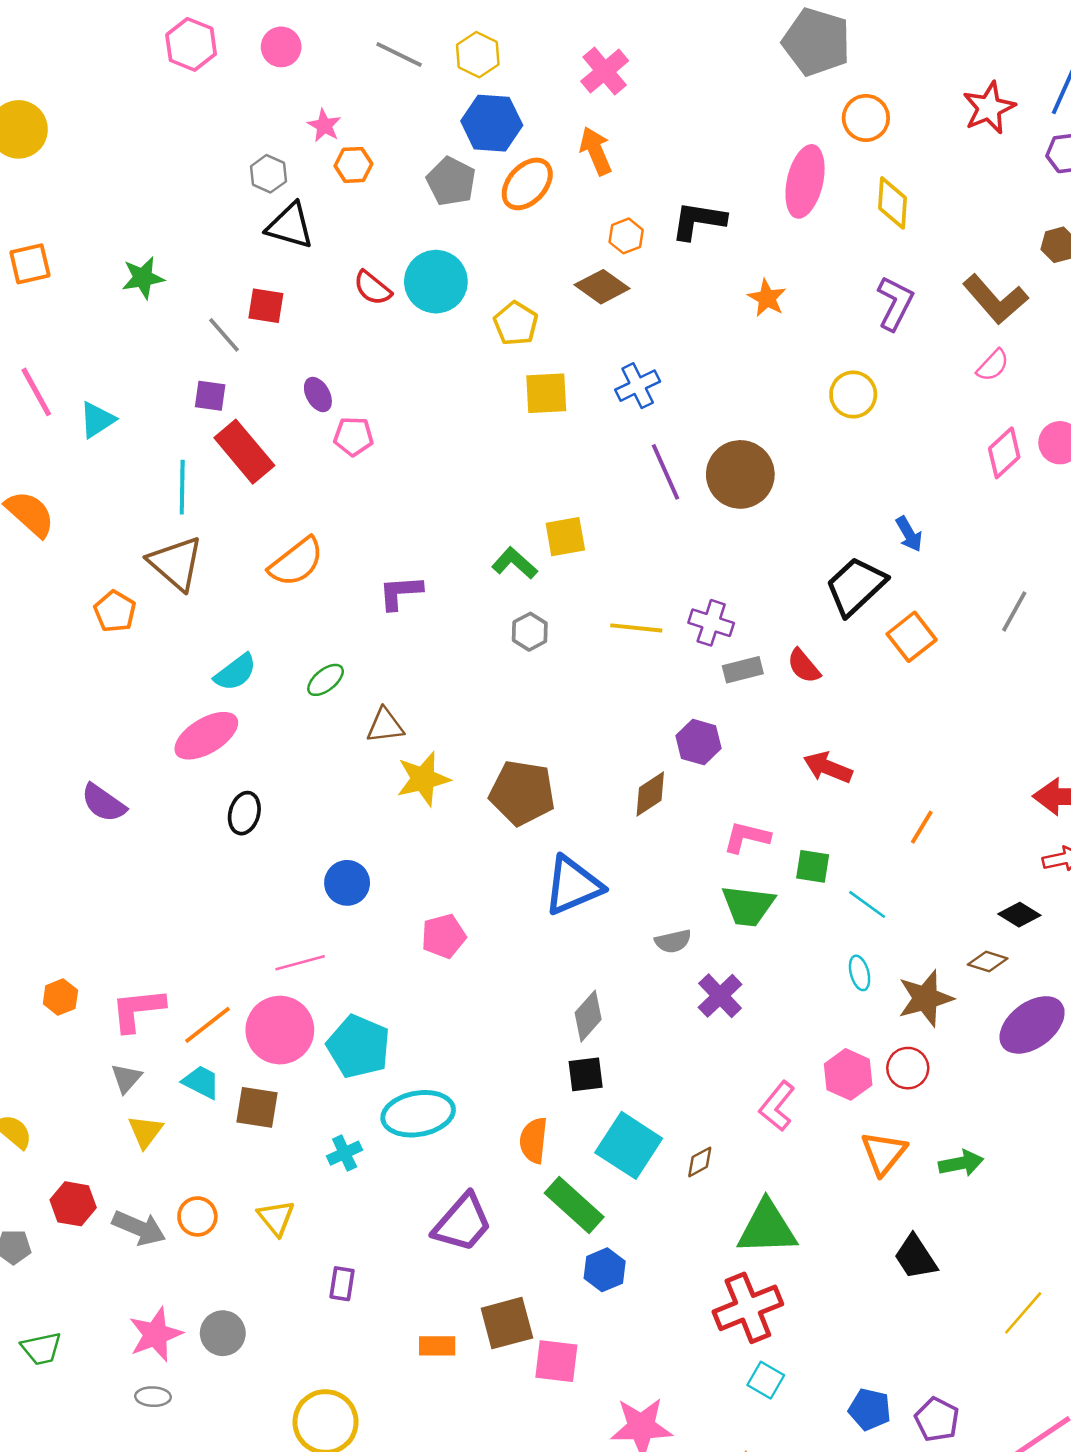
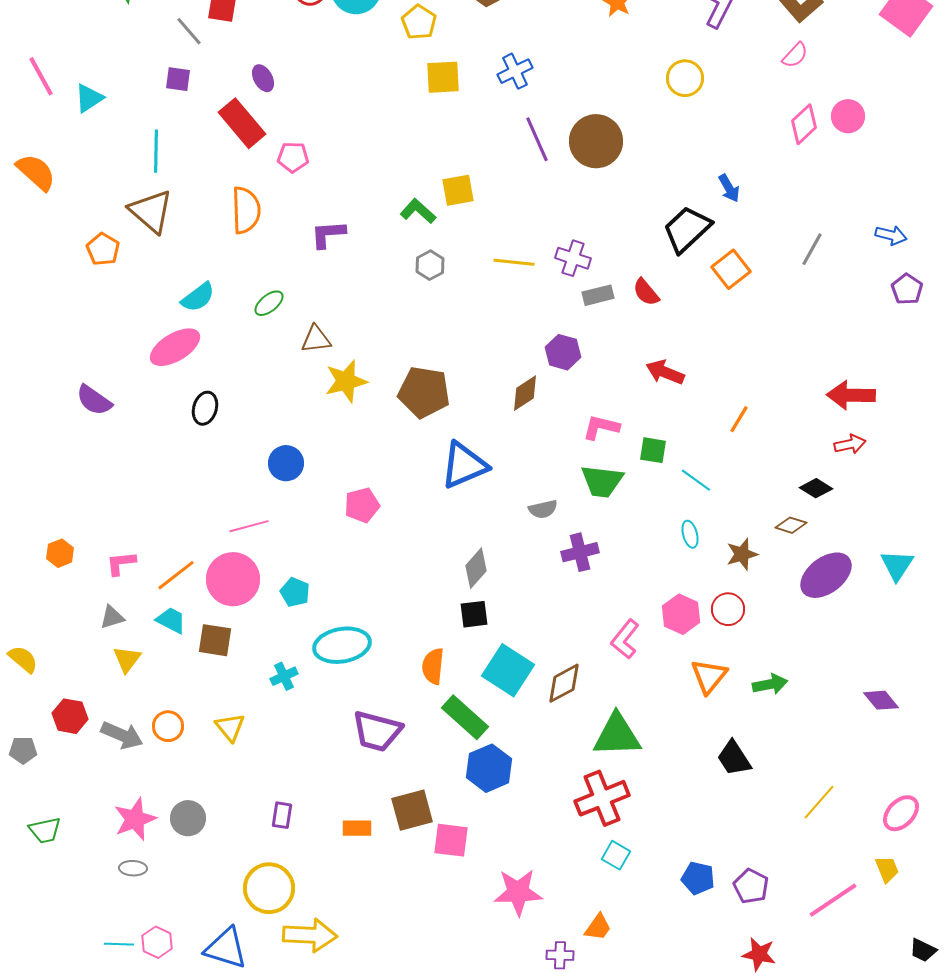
pink pentagon: (353, 436) -> (293, 157), moved
red rectangle: (244, 452) -> (242, 123), moved
orange semicircle: (296, 562) -> (246, 210), turned -54
purple cross: (720, 996) -> (580, 552), turned 30
brown star: (926, 998) -> (742, 554), size x0.7
pink L-shape: (138, 1010) -> (121, 563), size x0.7
cyan pentagon: (358, 1047) -> (295, 592), size x0.6
gray triangle: (126, 1078) -> (112, 617), turned 32
brown diamond: (700, 1162) -> (564, 683), size x1.6
purple trapezoid: (463, 1223) -> (377, 731), turned 64
blue hexagon: (605, 1270) -> (489, 768), size x1.4
purple rectangle: (342, 1284) -> (282, 815), moved

